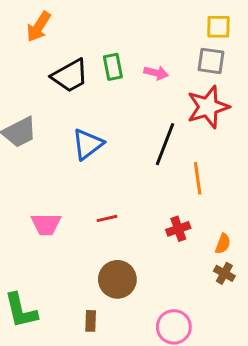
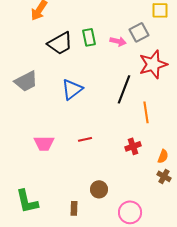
gray square: (211, 61) -> (139, 32), moved, turned -36
brown circle: (117, 279) -> (99, 189), moved, size x0.7

